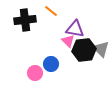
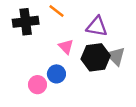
purple triangle: (75, 29) -> (97, 26), moved
pink triangle: (68, 41) -> (66, 47), moved

